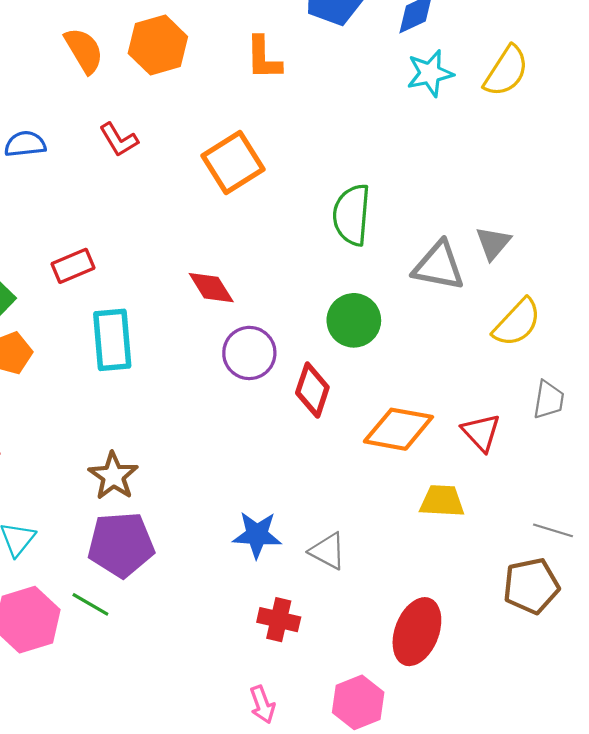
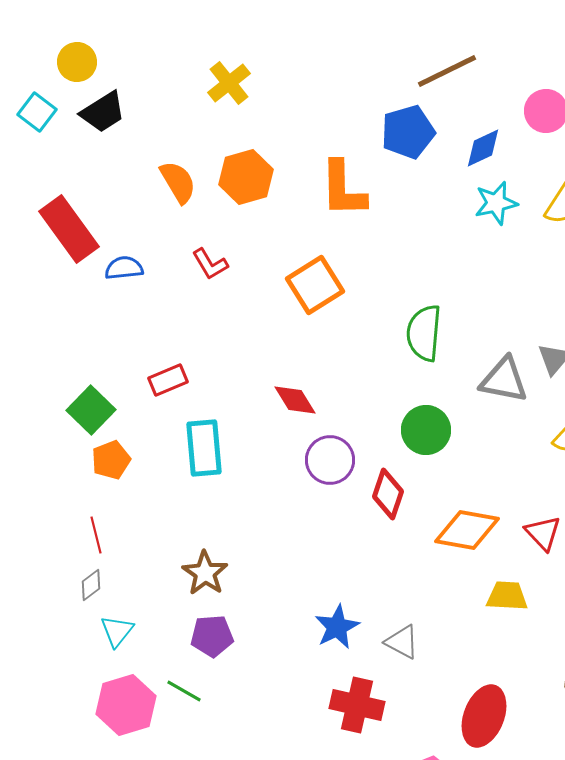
orange L-shape: (263, 58) -> (343, 189), size x1.4
blue star: (257, 535) -> (337, 627), turned -30
purple pentagon: (121, 545) -> (212, 636), size x0.7
red cross: (279, 620) -> (357, 705), size x1.4

